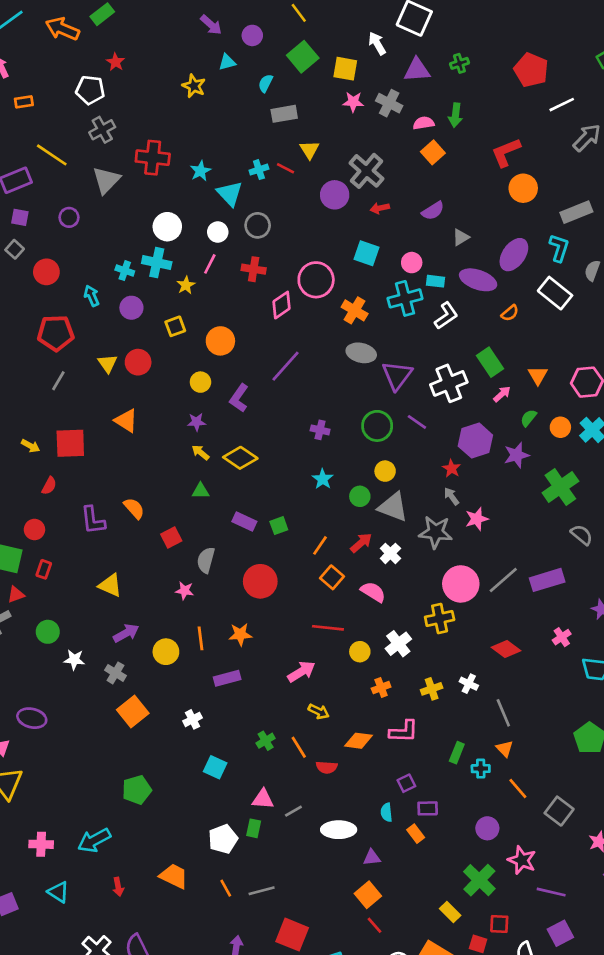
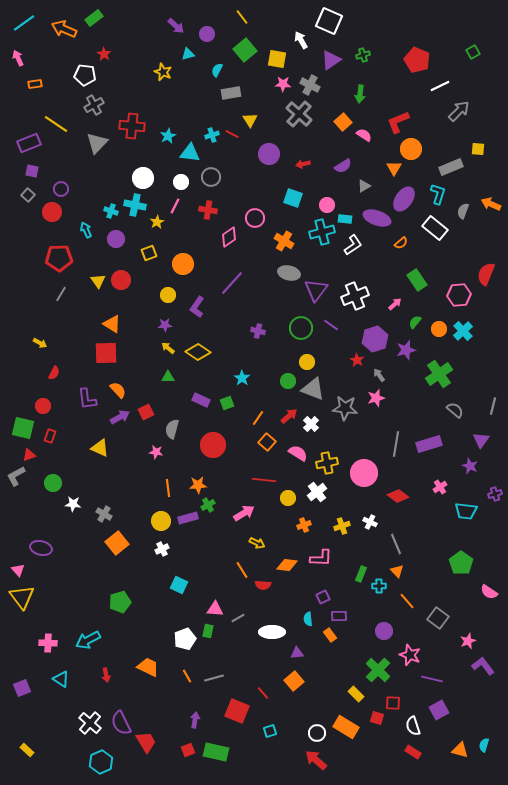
purple triangle: (417, 70) -> (331, 60), turned -30
pink semicircle: (424, 123) -> (364, 135), moved, turned 42
gray cross: (366, 171) -> (299, 114), moved
cyan triangle: (230, 193) -> (190, 153), turned -40
purple circle: (69, 217) -> (61, 189), moved
pink circle: (316, 280) -> (255, 218), size x0.7
green rectangle: (490, 362) -> (417, 280), moved
orange triangle: (538, 375) -> (394, 168), moved
red square: (70, 443) -> (106, 353), moved
cyan star: (323, 479) -> (242, 378), moved
gray arrow: (451, 496) -> (379, 375), moved
gray line: (503, 580) -> (396, 444), turned -40
pink circle: (461, 584) -> (364, 473), moved
yellow cross: (440, 618) -> (327, 463), moved
purple arrow: (126, 633) -> (120, 417), moved
yellow circle: (166, 652) -> (161, 521), moved
green cross: (266, 741) -> (208, 505), moved
red line: (374, 925) -> (263, 693), moved

